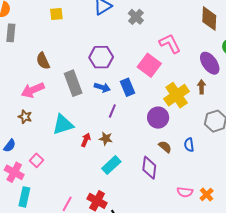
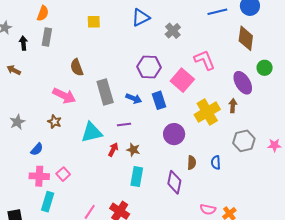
purple hexagon: (101, 57) -> (149, 67), moved
pink arrow: (33, 90) -> (64, 96), turned -135
purple line: (112, 111) -> (124, 124), moved, turned 56
purple circle: (158, 118) -> (174, 134), moved
brown semicircle: (165, 147) -> (192, 163), turned 48
pink square: (36, 160) -> (63, 174), moved
cyan rectangle: (111, 165) -> (137, 177), turned -42
pink cross: (14, 172) -> (39, 176), turned -30

